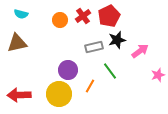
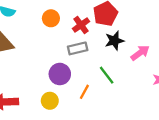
red cross: (83, 16) -> (81, 25), moved
gray rectangle: (94, 47) -> (78, 48), moved
yellow circle: (59, 94) -> (50, 101), size x0.6

